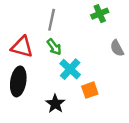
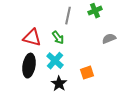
gray line: (52, 20) -> (68, 16), moved
gray semicircle: (117, 48) -> (109, 39), turned 96
cyan cross: (70, 69) -> (55, 61), moved

